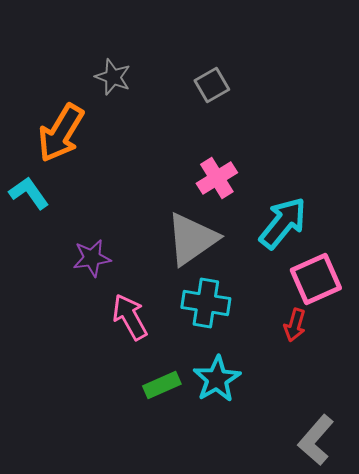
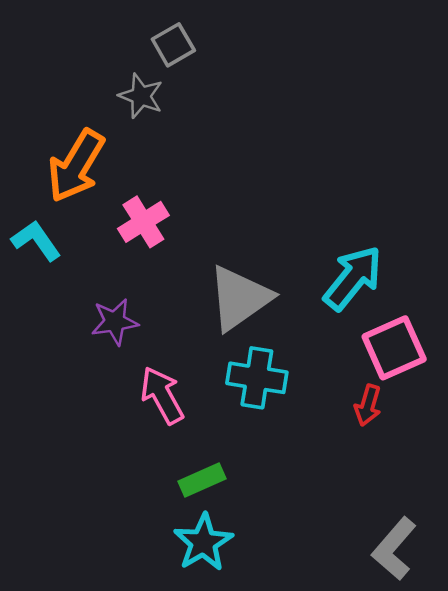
gray square: (212, 85) -> (173, 45), moved
pink cross: (217, 178) -> (143, 222), moved
cyan star: (217, 379) -> (203, 542), moved

